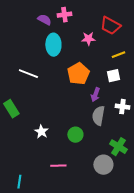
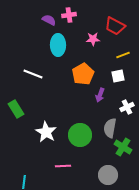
white cross: (122, 107) -> (127, 107), turned -32
gray semicircle: (98, 116) -> (110, 128), moved
white star: (41, 132) -> (46, 132), size x1.5
green circle: (75, 135) -> (80, 135), size x1.5
gray circle: (103, 165) -> (108, 175), moved

